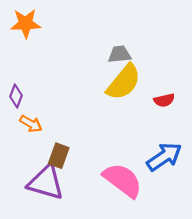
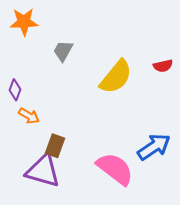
gray trapezoid: (119, 54) -> (63, 51), moved, turned -55
red semicircle: (164, 100) -> (163, 66), moved

